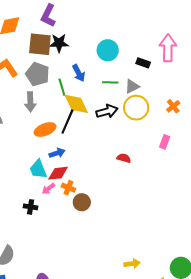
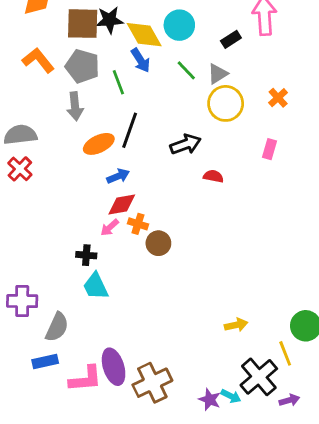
black rectangle: (143, 63) -> (231, 39), turned -48
green line: (110, 82) -> (186, 70), turned 49
yellow diamond: (76, 104) -> (144, 35), moved
black arrow: (107, 111) -> (186, 144), moved
cyan trapezoid: (38, 169) -> (96, 286), moved

